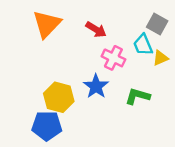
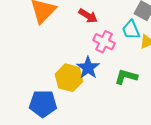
yellow hexagon: (59, 97) -> (69, 78), moved

